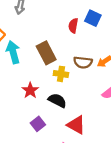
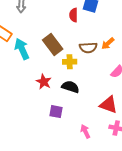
purple square: (38, 124) -> (56, 112), turned -32
red triangle: (76, 125) -> (109, 105), moved

